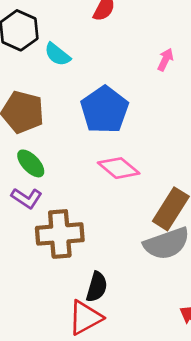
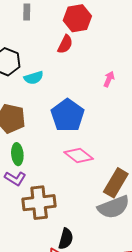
cyan semicircle: (57, 54) -> (34, 78), turned -54
green ellipse: (31, 163) -> (17, 154), turned 40

